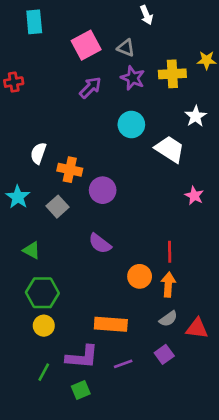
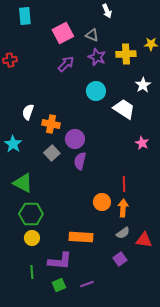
gray square: (57, 207) -> (52, 153), moved
purple semicircle: (100, 244) -> (80, 161), moved, turned 66
green triangle: (31, 250) -> (23, 183), size x1.5
purple line: (123, 364) -> (87, 284), moved
green line: (44, 372) -> (32, 272), turned -32

